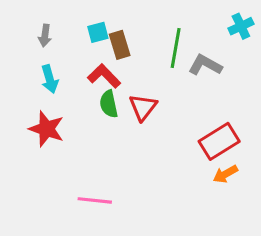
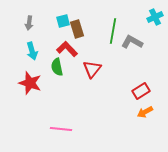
green semicircle: (109, 104) -> (57, 67), moved
red rectangle: (219, 141) -> (141, 91), size x0.7

